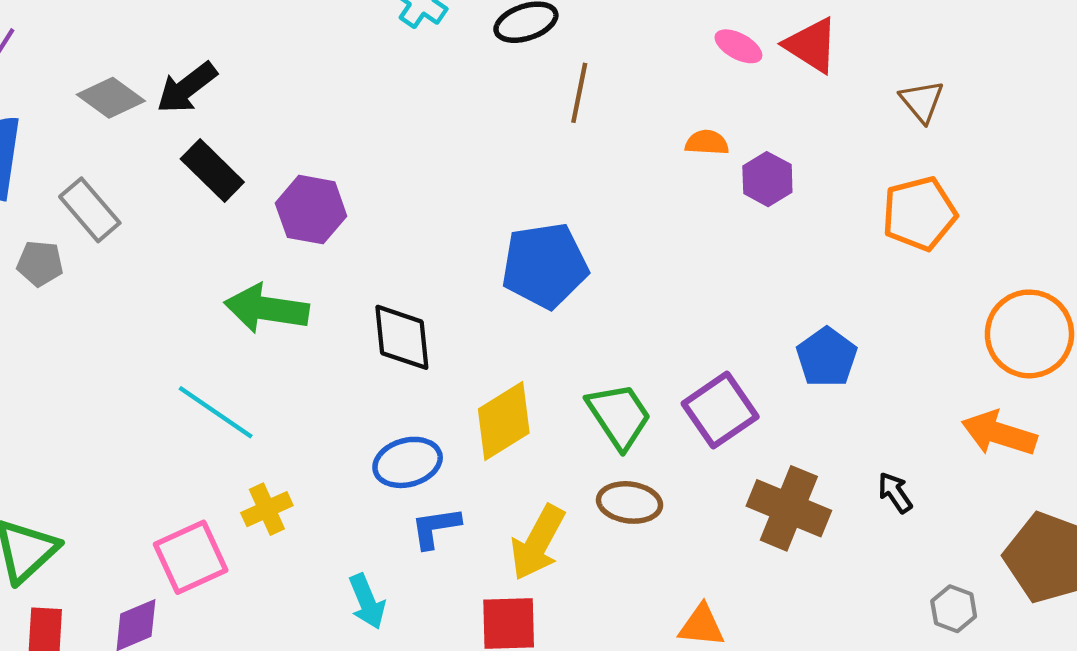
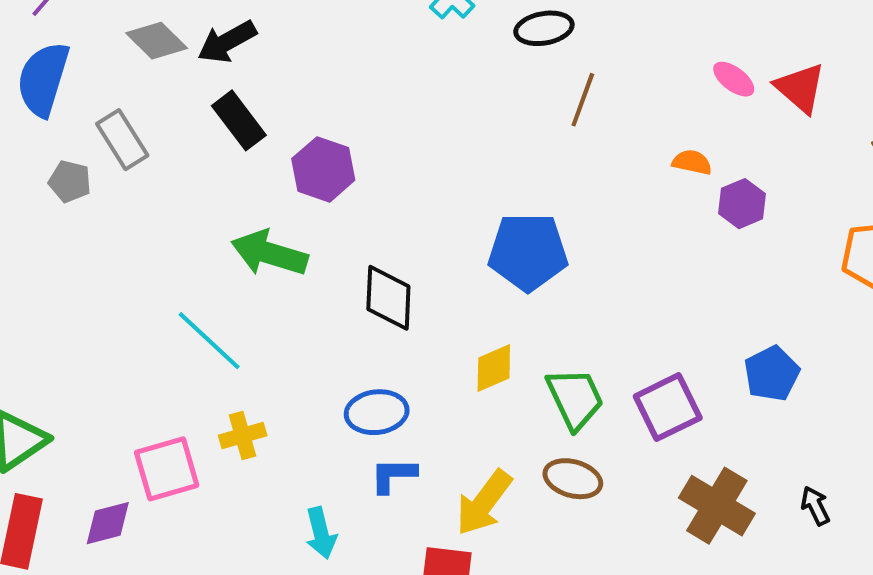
yellow diamond: (504, 421) -> (494, 368), moved, size x0.7

